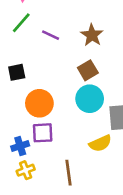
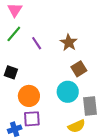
purple line: (51, 35) -> (37, 43), turned 32
brown square: (88, 70) -> (79, 69), moved
black square: (17, 72) -> (11, 72), turned 32

